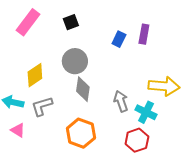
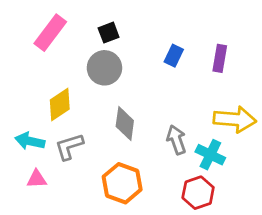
purple rectangle: (144, 34) -> (220, 58), moved
gray circle: (75, 61) -> (104, 68), moved
pink triangle: (18, 130) -> (37, 179), turned -35

